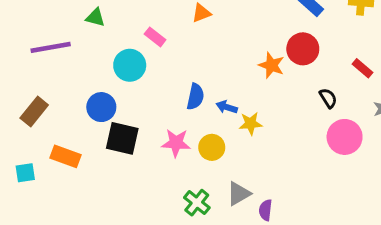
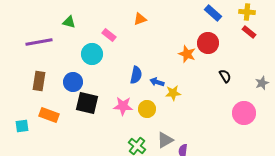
red rectangle: (362, 68) -> (249, 32), moved
brown rectangle: (34, 112) -> (39, 81), moved, turned -30
pink circle: (345, 137) -> (244, 113), moved

